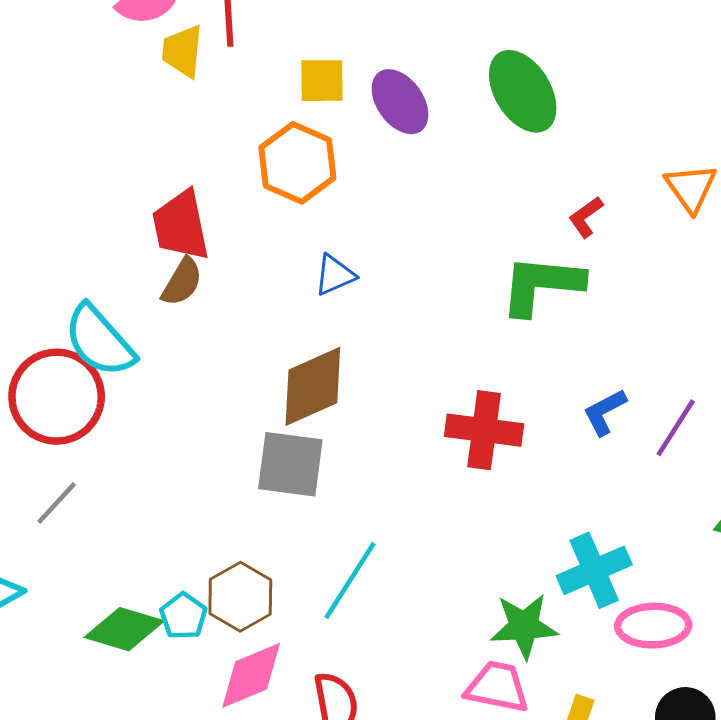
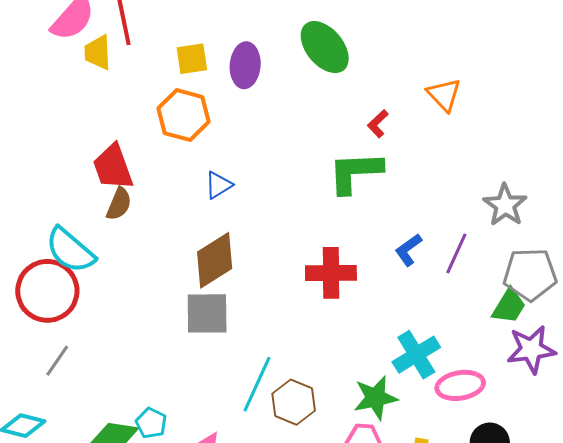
purple ellipse: (400, 102) -> (245, 65), turned 48
brown hexagon: (240, 597) -> (294, 402), moved

